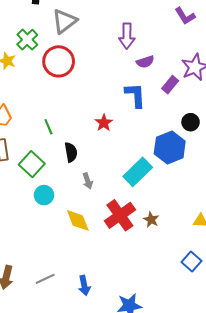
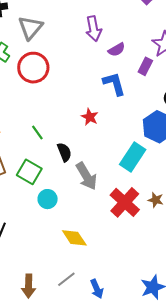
gray arrow: (88, 181) -> (86, 176), size x1.8
yellow diamond: (78, 220) -> (74, 238), moved
blue arrow: (84, 286) -> (97, 289), moved

